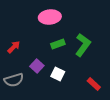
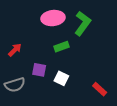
green L-shape: (83, 45) -> (83, 23), moved
purple square: (37, 66) -> (39, 70), turned -32

